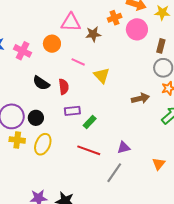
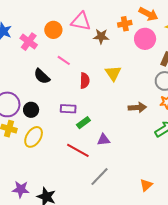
orange circle: (52, 44) -> (53, 30), moved
pink line: (78, 62) -> (64, 60), moved
yellow triangle: (102, 75) -> (113, 73), moved
red semicircle: (64, 87) -> (85, 81), moved
purple triangle: (124, 148) -> (104, 140), moved
orange triangle: (159, 164) -> (146, 185), moved

